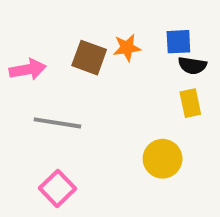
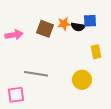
black semicircle: (192, 65) -> (78, 27), moved
gray line: (57, 123) -> (36, 74), moved
pink square: (57, 188) -> (16, 95), moved, turned 36

